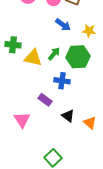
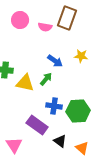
blue arrow: (63, 25) -> (55, 61), moved
green hexagon: (78, 57) -> (78, 111), moved
purple rectangle: (45, 100) -> (37, 125), size x1.5

